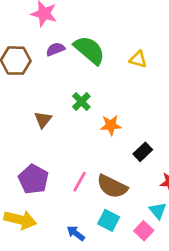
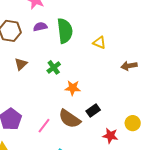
green semicircle: (89, 50) -> (65, 31), turned 35
brown triangle: (43, 120) -> (21, 64), moved
brown semicircle: (112, 186) -> (70, 119), moved

